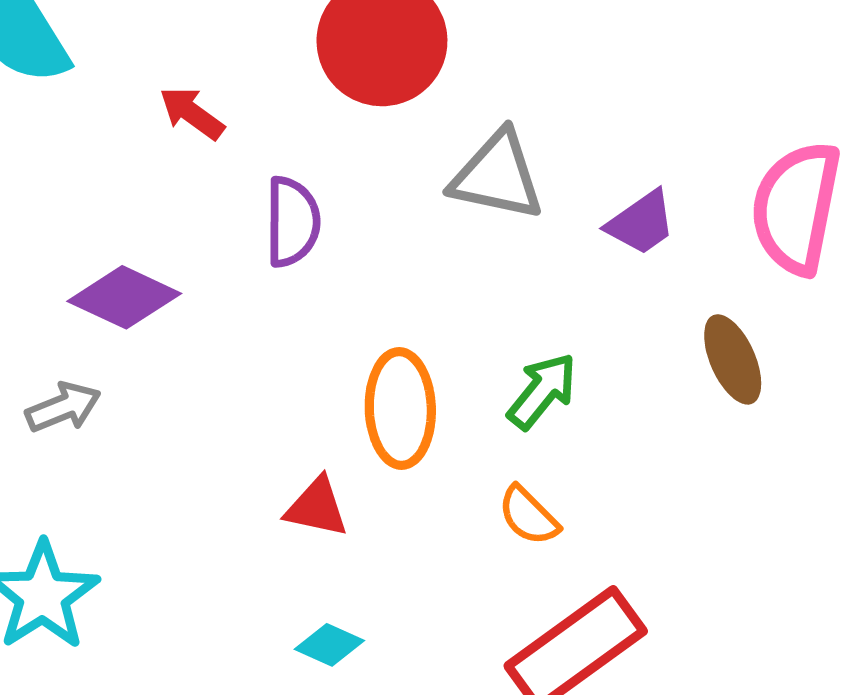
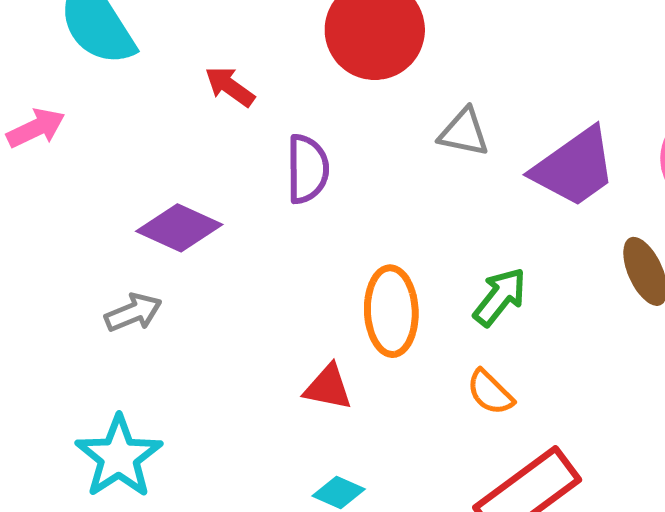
gray triangle: (497, 176) -> (464, 132), size x0.7
purple trapezoid: (641, 223) -> (574, 167), size x1.6

